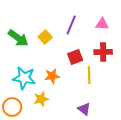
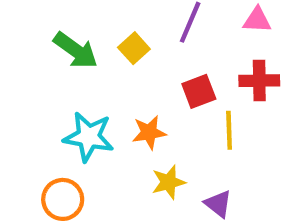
yellow star: (41, 99) -> (169, 182), moved

